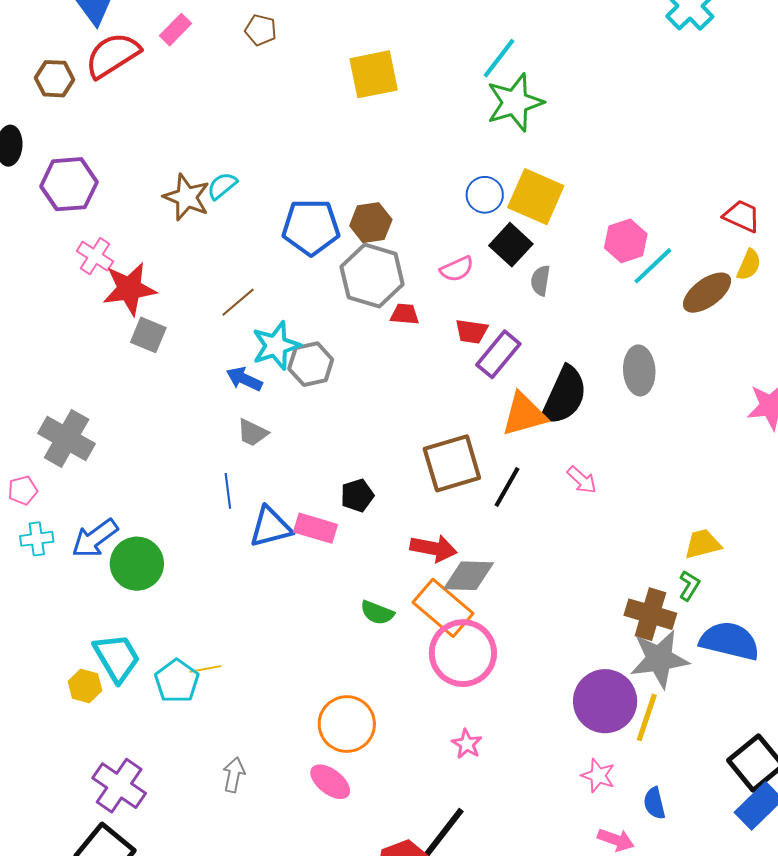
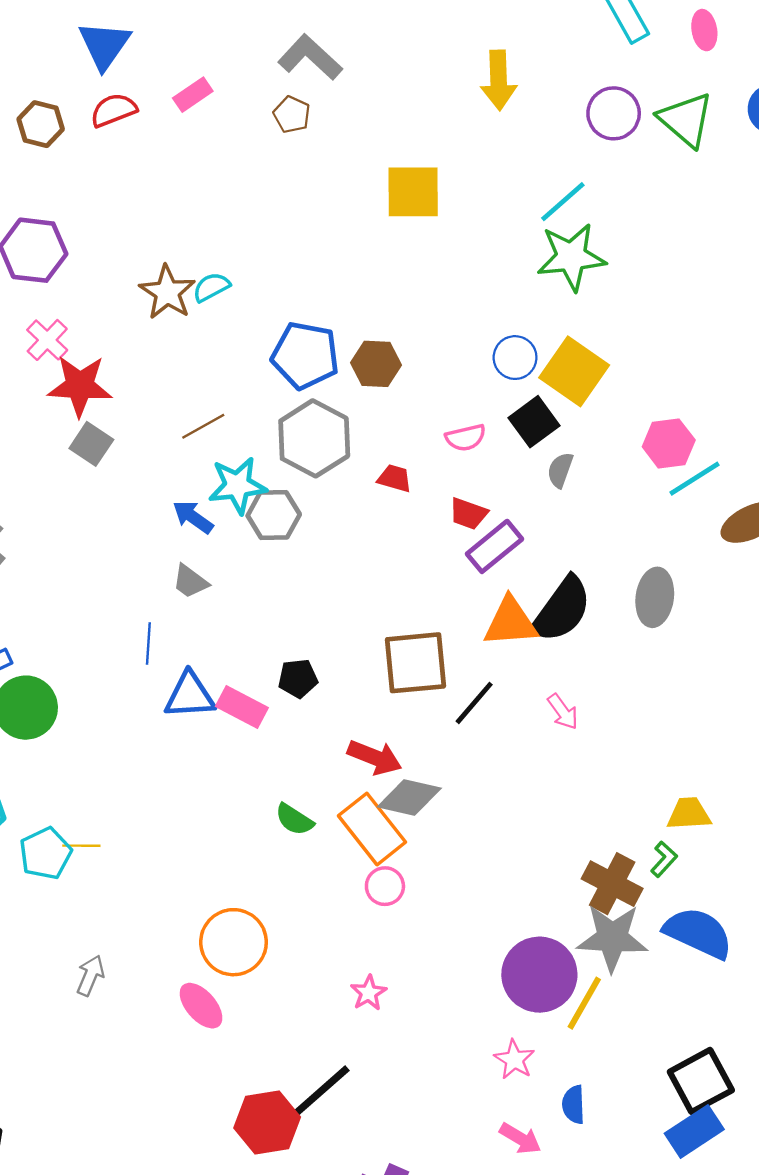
red semicircle: (113, 55) -> (114, 110), size x0.7
gray hexagon: (372, 276) -> (314, 438), moved
pink circle: (463, 653) -> (385, 886), size x0.5

